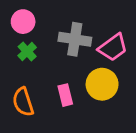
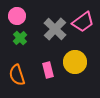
gray cross: (75, 39) -> (55, 29), turned 35
pink trapezoid: (113, 47) -> (83, 22), moved

